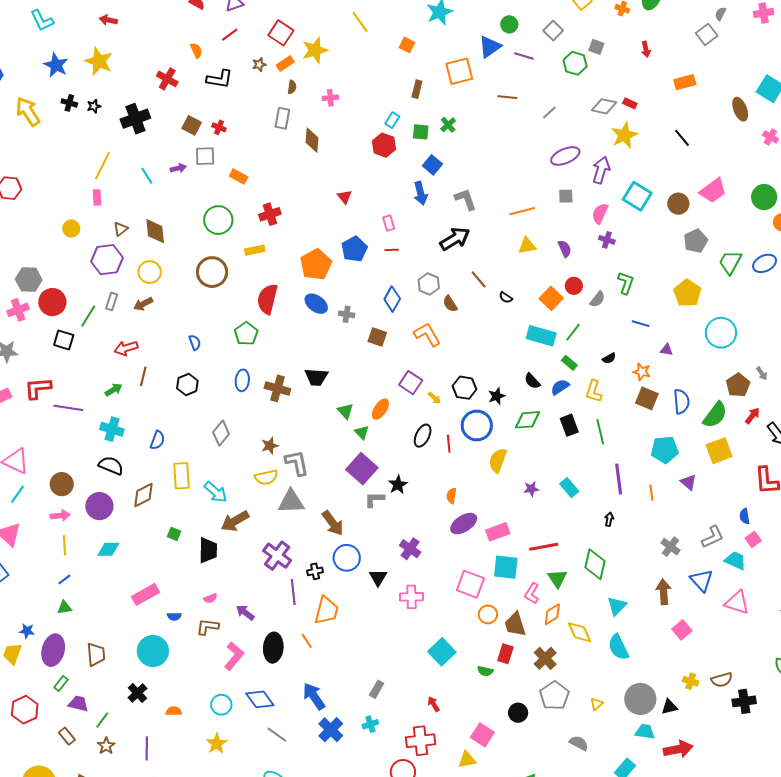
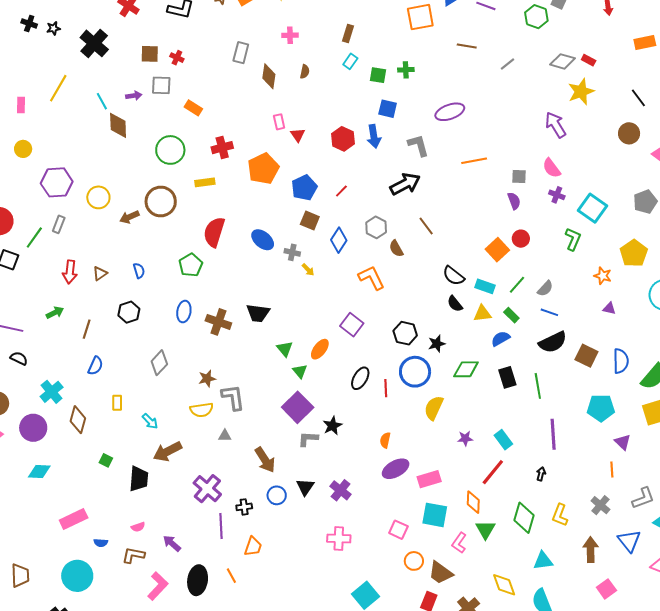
brown semicircle: (292, 87) -> (305, 72), moved
brown rectangle: (417, 89) -> (348, 33), moved
black cross: (135, 119) -> (94, 43), turned -32
brown square: (192, 125) -> (150, 54), turned -30
green cross: (448, 125) -> (406, 70), turned 35
red hexagon: (384, 145) -> (343, 139), moved
purple ellipse: (565, 156) -> (450, 112), moved
blue square: (432, 165) -> (388, 109), turned -30
purple arrow: (601, 170) -> (556, 125), turned -52
gray square: (566, 196) -> (519, 177), moved
cyan square: (637, 196) -> (592, 208), moved
pink rectangle: (97, 197) -> (21, 105), moved
brown circle: (678, 204) -> (629, 133), moved
pink semicircle: (600, 213) -> (552, 168), turned -65
pink rectangle: (389, 223) -> (279, 122), moved
brown triangle: (121, 229) -> (100, 273), moved
brown diamond: (155, 231) -> (118, 125), moved
yellow triangle: (527, 246) -> (482, 313), moved
red line: (392, 250) -> (341, 191), turned -48
orange pentagon: (316, 264) -> (263, 169), moved
black semicircle: (506, 297) -> (454, 276), moved, size x1.6
gray semicircle: (597, 299) -> (545, 288), moved
brown arrow: (143, 304) -> (129, 217), moved
blue line: (640, 324) -> (549, 312), moved
cyan rectangle: (541, 336) -> (485, 286), size x0.7
brown square: (377, 337) -> (310, 220), moved
red arrow: (126, 348) -> (70, 272), turned -70
black semicircle: (609, 358) -> (553, 342), moved, size x2.0
orange star: (642, 372) -> (603, 276), moved
brown line: (143, 376) -> (87, 329), moved
black semicircle: (532, 381) -> (455, 304), moved
yellow L-shape: (594, 391) -> (560, 515), moved
yellow arrow: (434, 398) -> (308, 270), moved
cyan cross: (112, 429) -> (52, 392), moved, turned 30
black semicircle: (111, 466) -> (19, 358), moved, size x0.7
yellow rectangle: (182, 476) -> (117, 403), size x0.6
cyan arrow: (216, 492) -> (150, 421), size x0.7
orange line: (651, 492) -> (612, 470), moved
brown diamond: (143, 495) -> (78, 420), turned -52
gray triangle: (291, 502) -> (225, 436), size x0.5
red line: (544, 547) -> (493, 472), moved, turned -44
blue circle: (347, 558) -> (277, 495), size x0.7
black triangle: (378, 577) -> (305, 487), moved
pink square: (470, 584) -> (398, 530), size x0.7
cyan triangle: (617, 606) -> (543, 561), turned 35
orange trapezoid: (326, 610) -> (253, 547), size x0.7
orange diamond: (552, 614) -> (473, 502), moved, turned -60
brown trapezoid: (515, 624) -> (441, 573), turned -40

